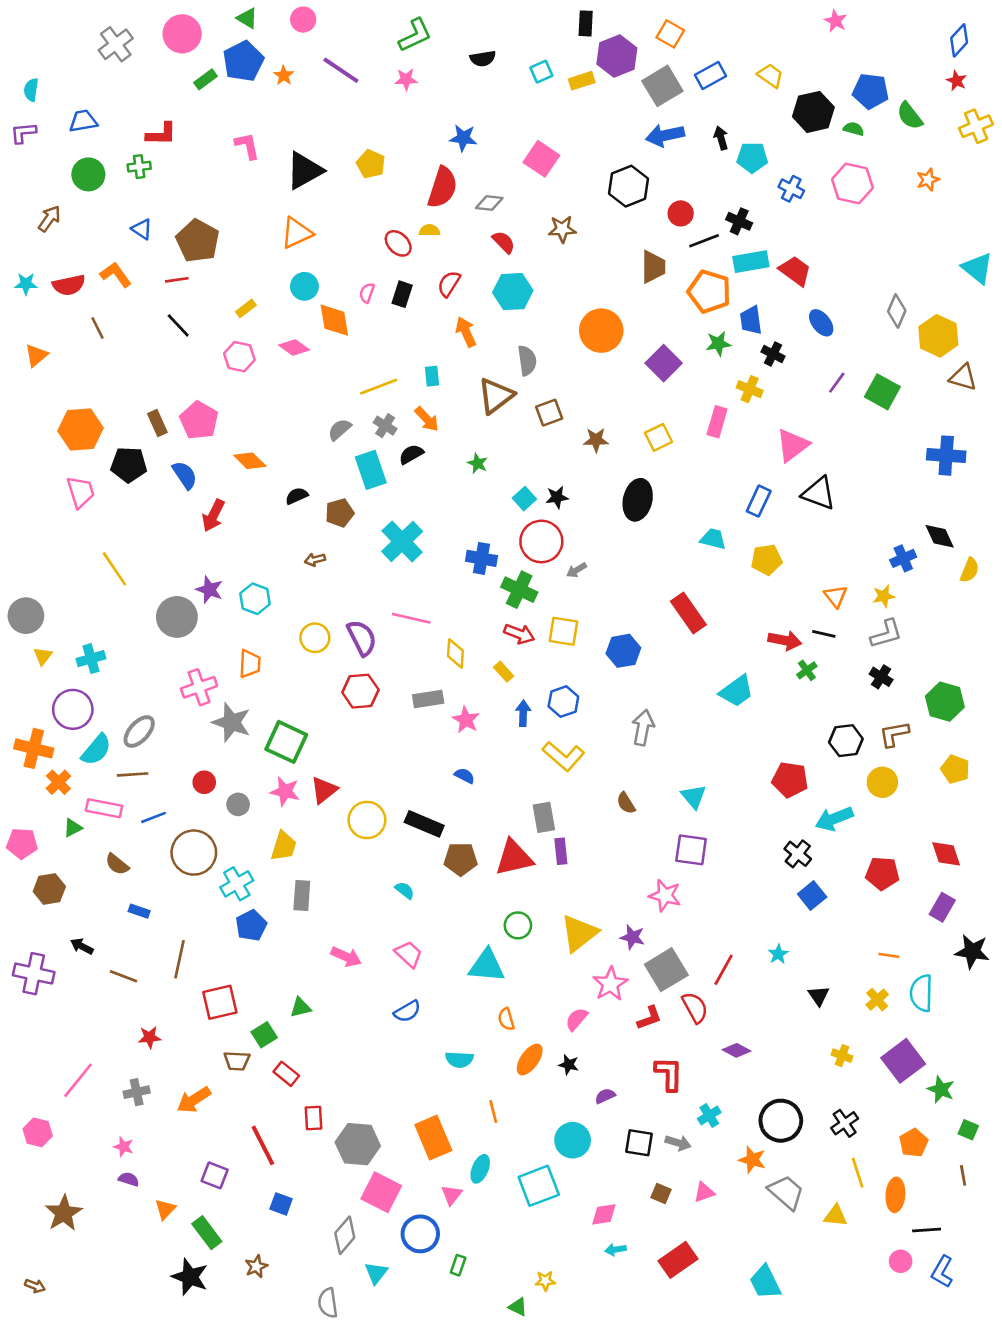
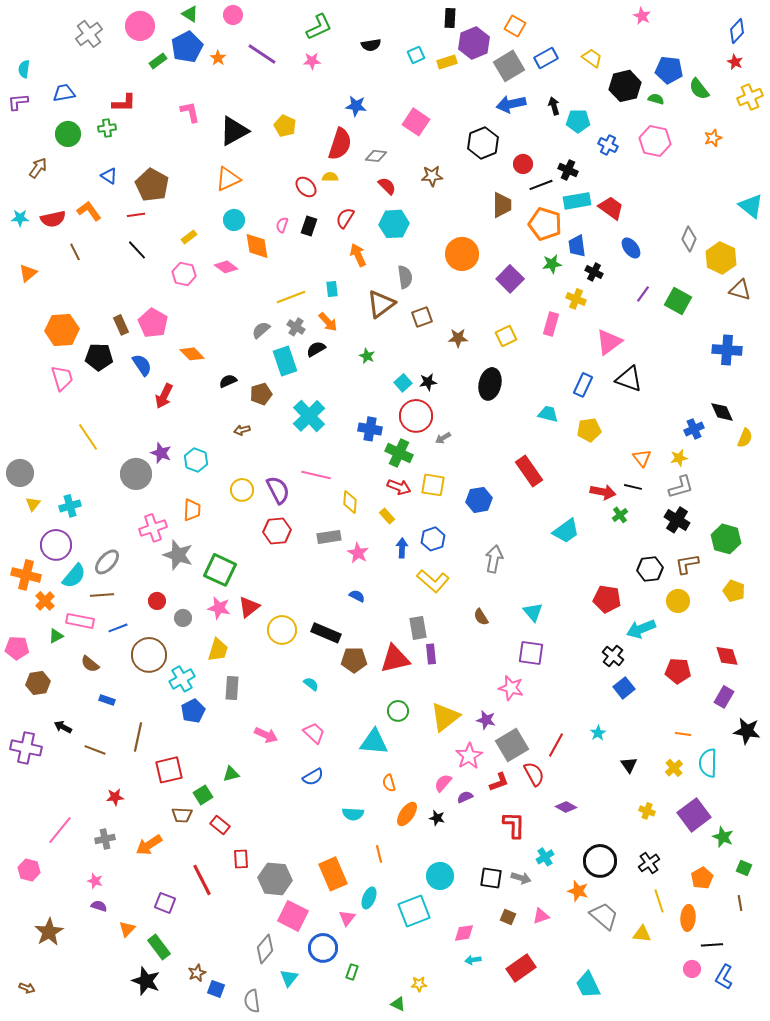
black cross: (881, 677) -> (677, 520), size x1.4
purple semicircle: (605, 1096) -> (465, 797), moved
blue square: (281, 1204) -> (216, 989), moved

